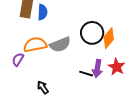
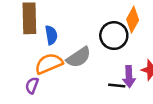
blue semicircle: (43, 12) -> (51, 35), moved
orange diamond: (109, 38) -> (133, 20), moved

